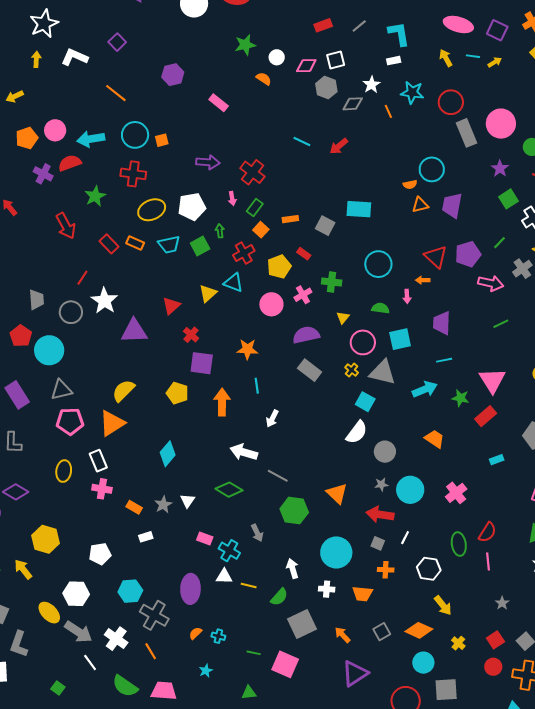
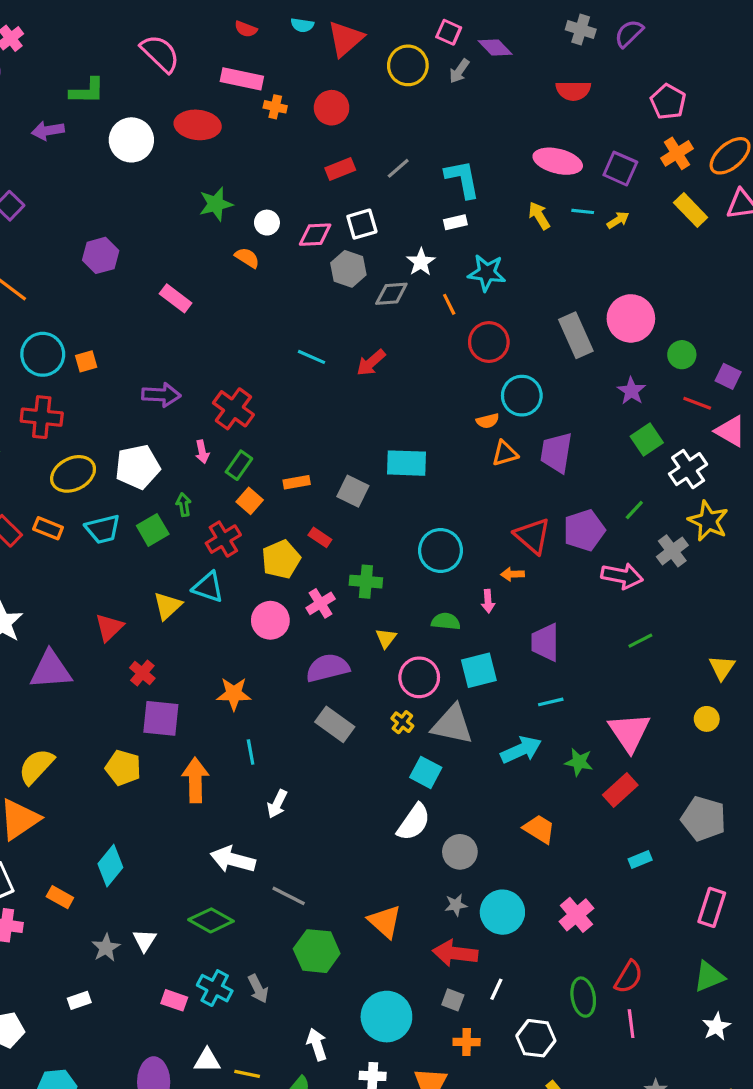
red circle: (451, 102) -> (489, 342), moved
orange rectangle: (134, 507) -> (60, 897), moved
cyan cross: (229, 551) -> (215, 988), moved

